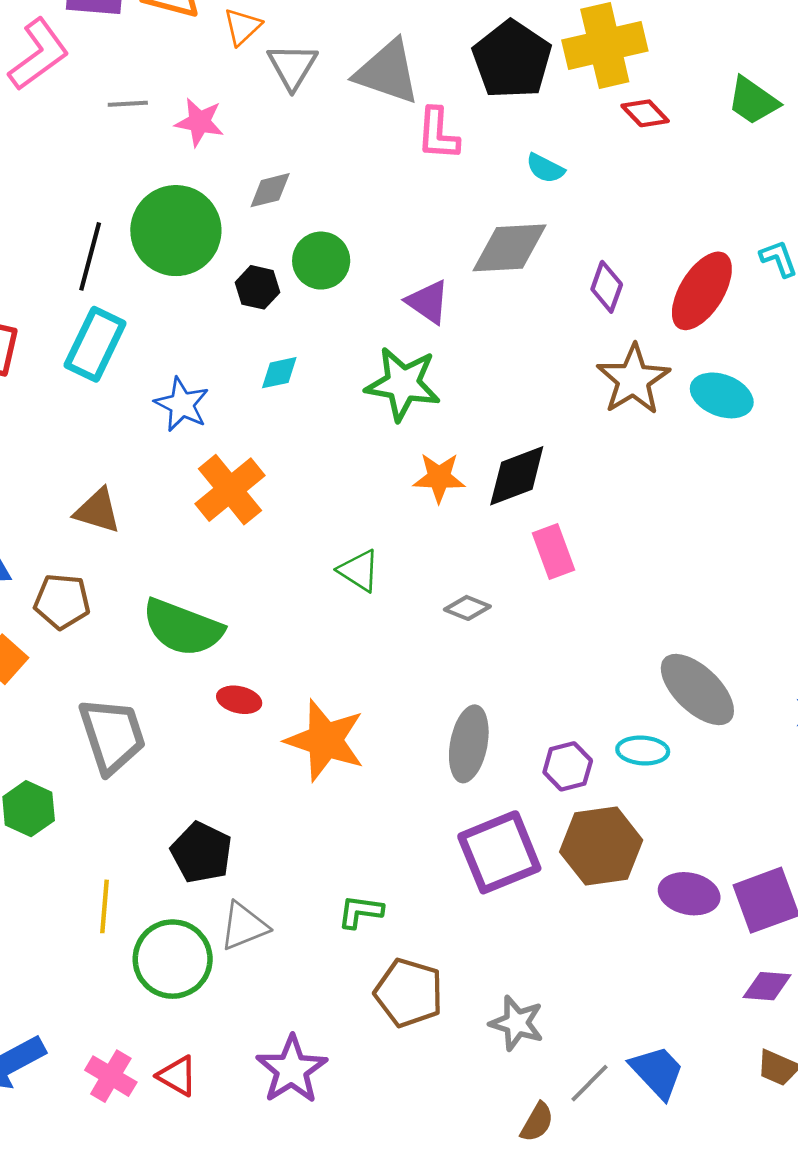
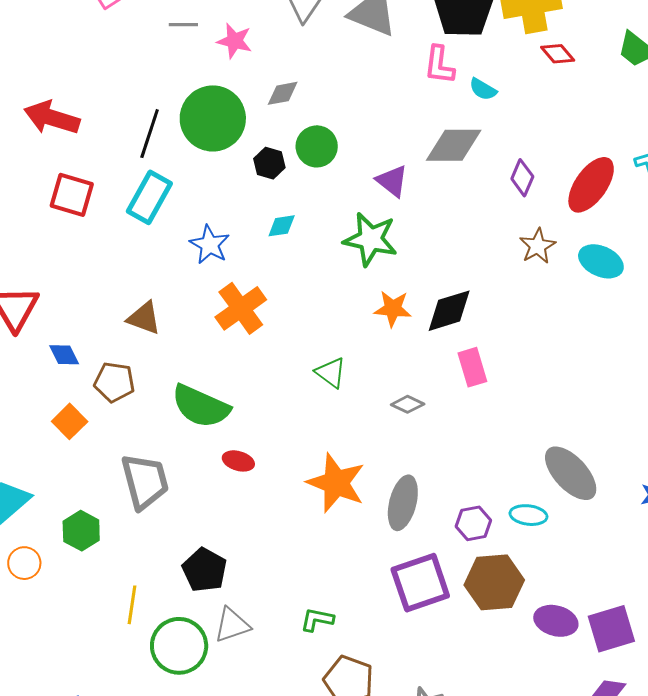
pink L-shape: (438, 134) -> (439, 65), moved
brown star: (633, 380) -> (538, 246), size x0.7
orange star: (325, 740) -> (336, 483), moved

